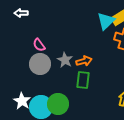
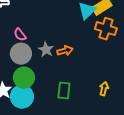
green rectangle: (83, 80) -> (64, 91), moved
green circle: (58, 104) -> (24, 78), moved

